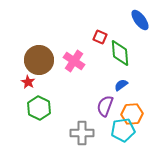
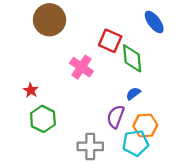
red square: (100, 37) -> (110, 41), size x1.5
brown circle: (39, 60) -> (49, 20), moved

